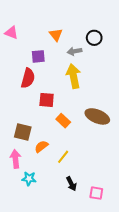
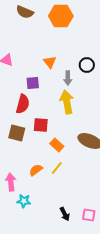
gray arrow: (75, 51) -> (68, 78), turned -80
brown square: (23, 132) -> (17, 133), moved
yellow line: (63, 157) -> (57, 168), moved
black arrow: (71, 184) -> (65, 214), moved

